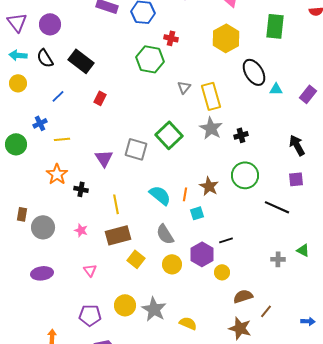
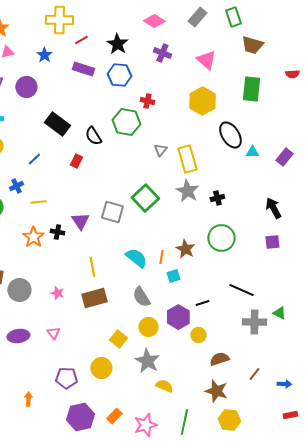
black semicircle: (45, 58) -> (93, 136), moved
black cross: (81, 189) -> (57, 232), moved
black line: (277, 207) -> (241, 290), moved
yellow square: (136, 259) -> (118, 339), moved
gray cross: (278, 259) -> (254, 322), size x1.6
pink triangle: (90, 270) -> (53, 333), moved
gray star: (154, 309) -> (147, 361), moved
brown line: (266, 311) -> (254, 374), moved

